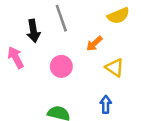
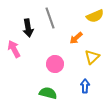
pink circle: (61, 66) -> (55, 64), moved
yellow triangle: (115, 68) -> (92, 57), turned 42

